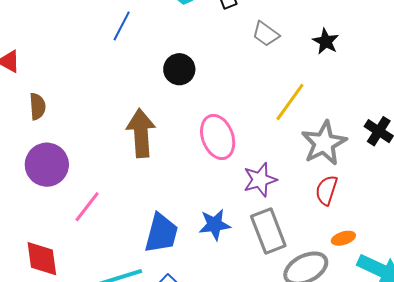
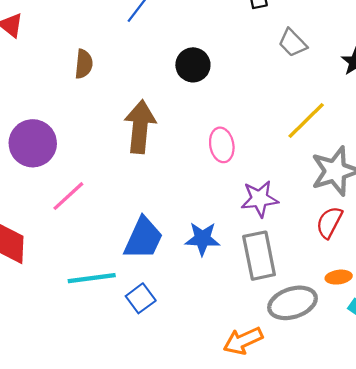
brown semicircle: (37, 106) -> (84, 64), moved
pink ellipse: (218, 137) -> (222, 145), size x0.7

